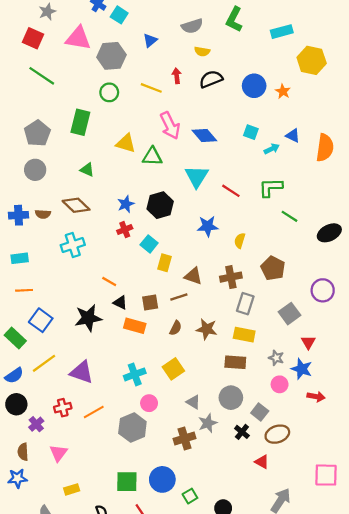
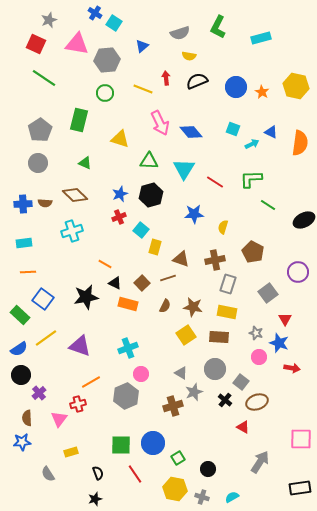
yellow hexagon: (312, 60) -> (296, 86), moved
green triangle: (152, 157) -> (149, 161), moved
brown square: (150, 303) -> (142, 283), turned -35
yellow square: (173, 369) -> (186, 335), moved
red cross: (63, 408) -> (78, 404), moved

